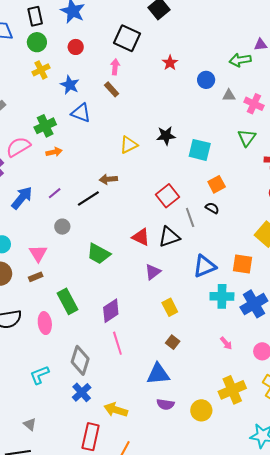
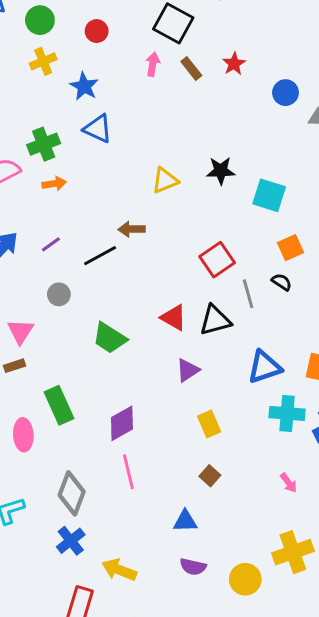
brown rectangle: (112, 89) -> (191, 68), moved
blue triangle: (158, 374) -> (185, 521), size x0.7

